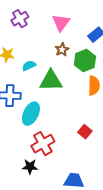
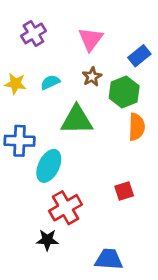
cyan semicircle: (29, 66) -> (50, 82), moved
red square: (85, 132) -> (124, 191), turned 32

